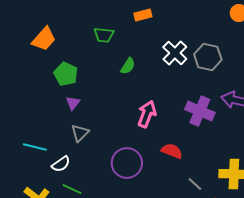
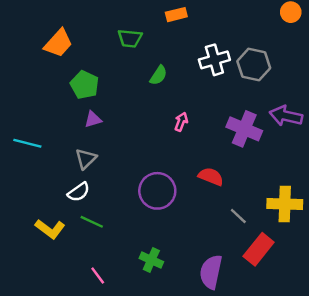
white cross: (175, 53) -> (214, 60), turned 30
purple triangle: (73, 103) -> (93, 119), turned 35
pink arrow: (147, 114) -> (181, 122), moved, size x0.6
gray triangle: (80, 133) -> (86, 159), moved
cyan line: (35, 147) -> (27, 143), moved

